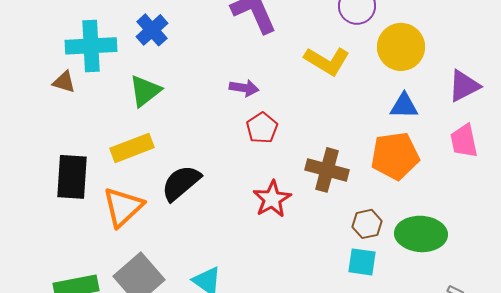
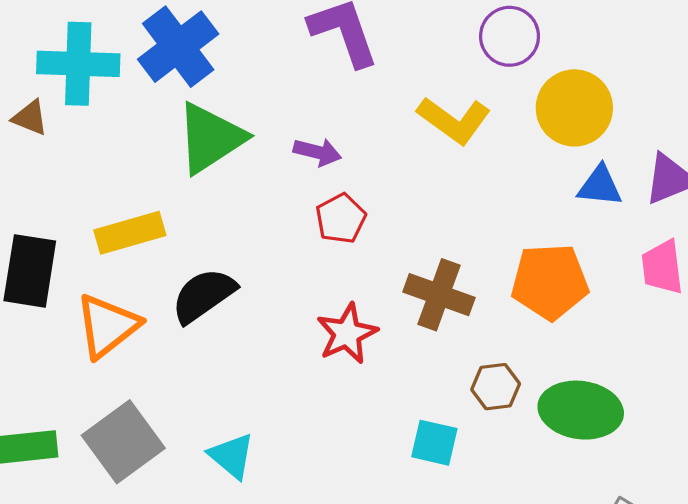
blue cross: (152, 30) -> (178, 47), size x1.5
green triangle: (145, 91) -> (211, 138), moved, size x1.4
blue triangle: (404, 106) -> (600, 186), moved
cyan square: (362, 262) -> (434, 443), moved

